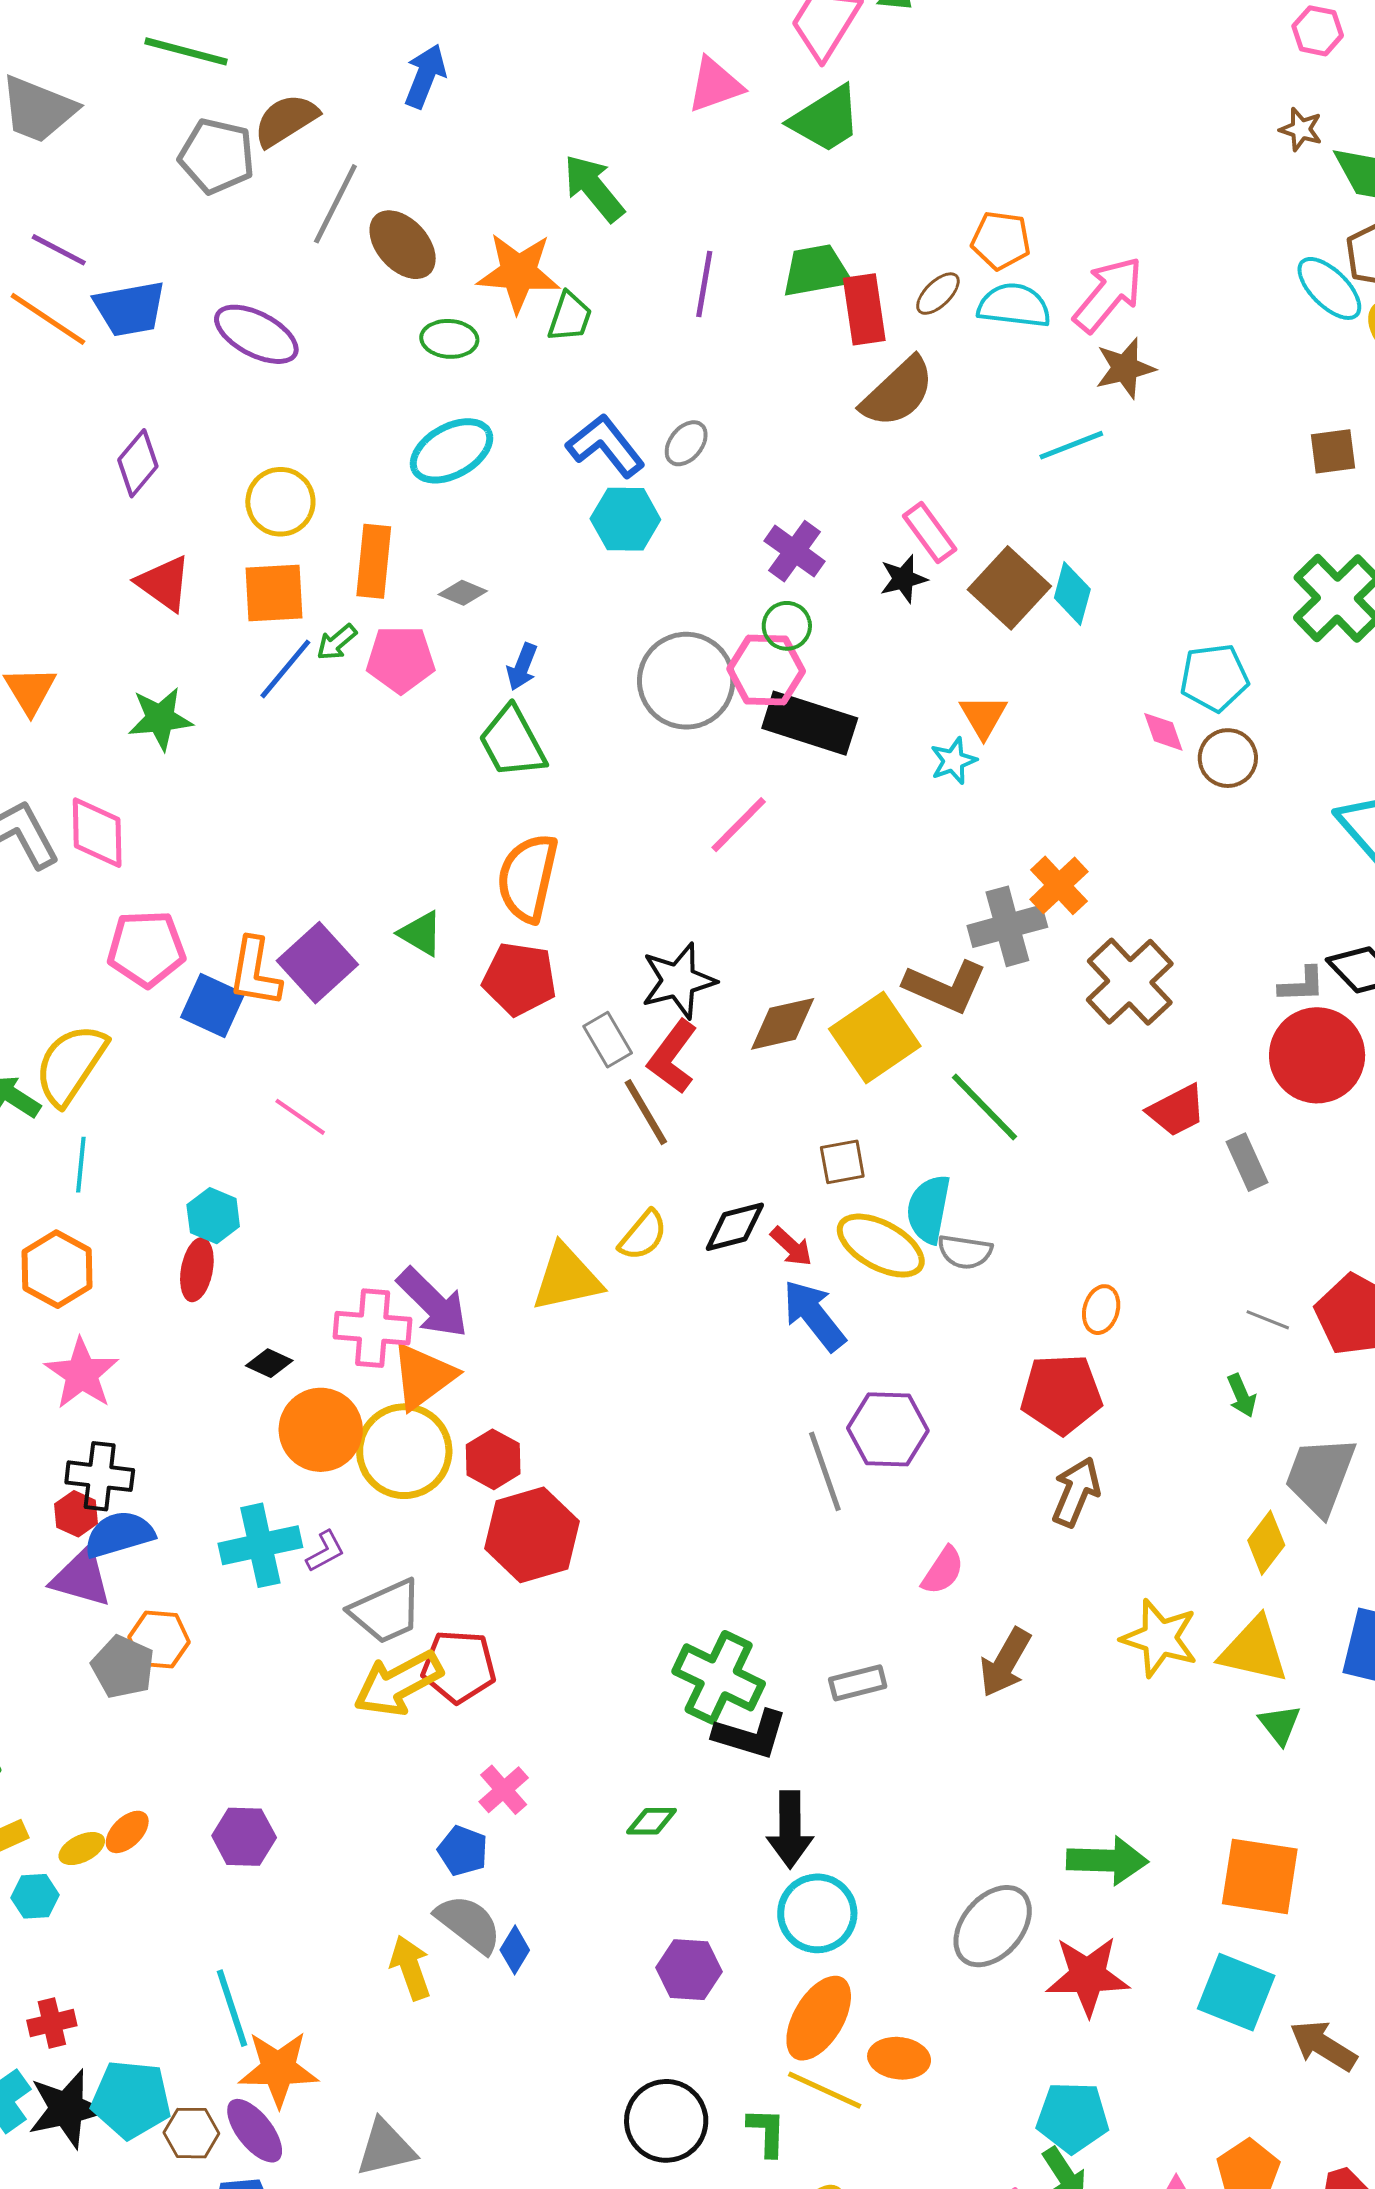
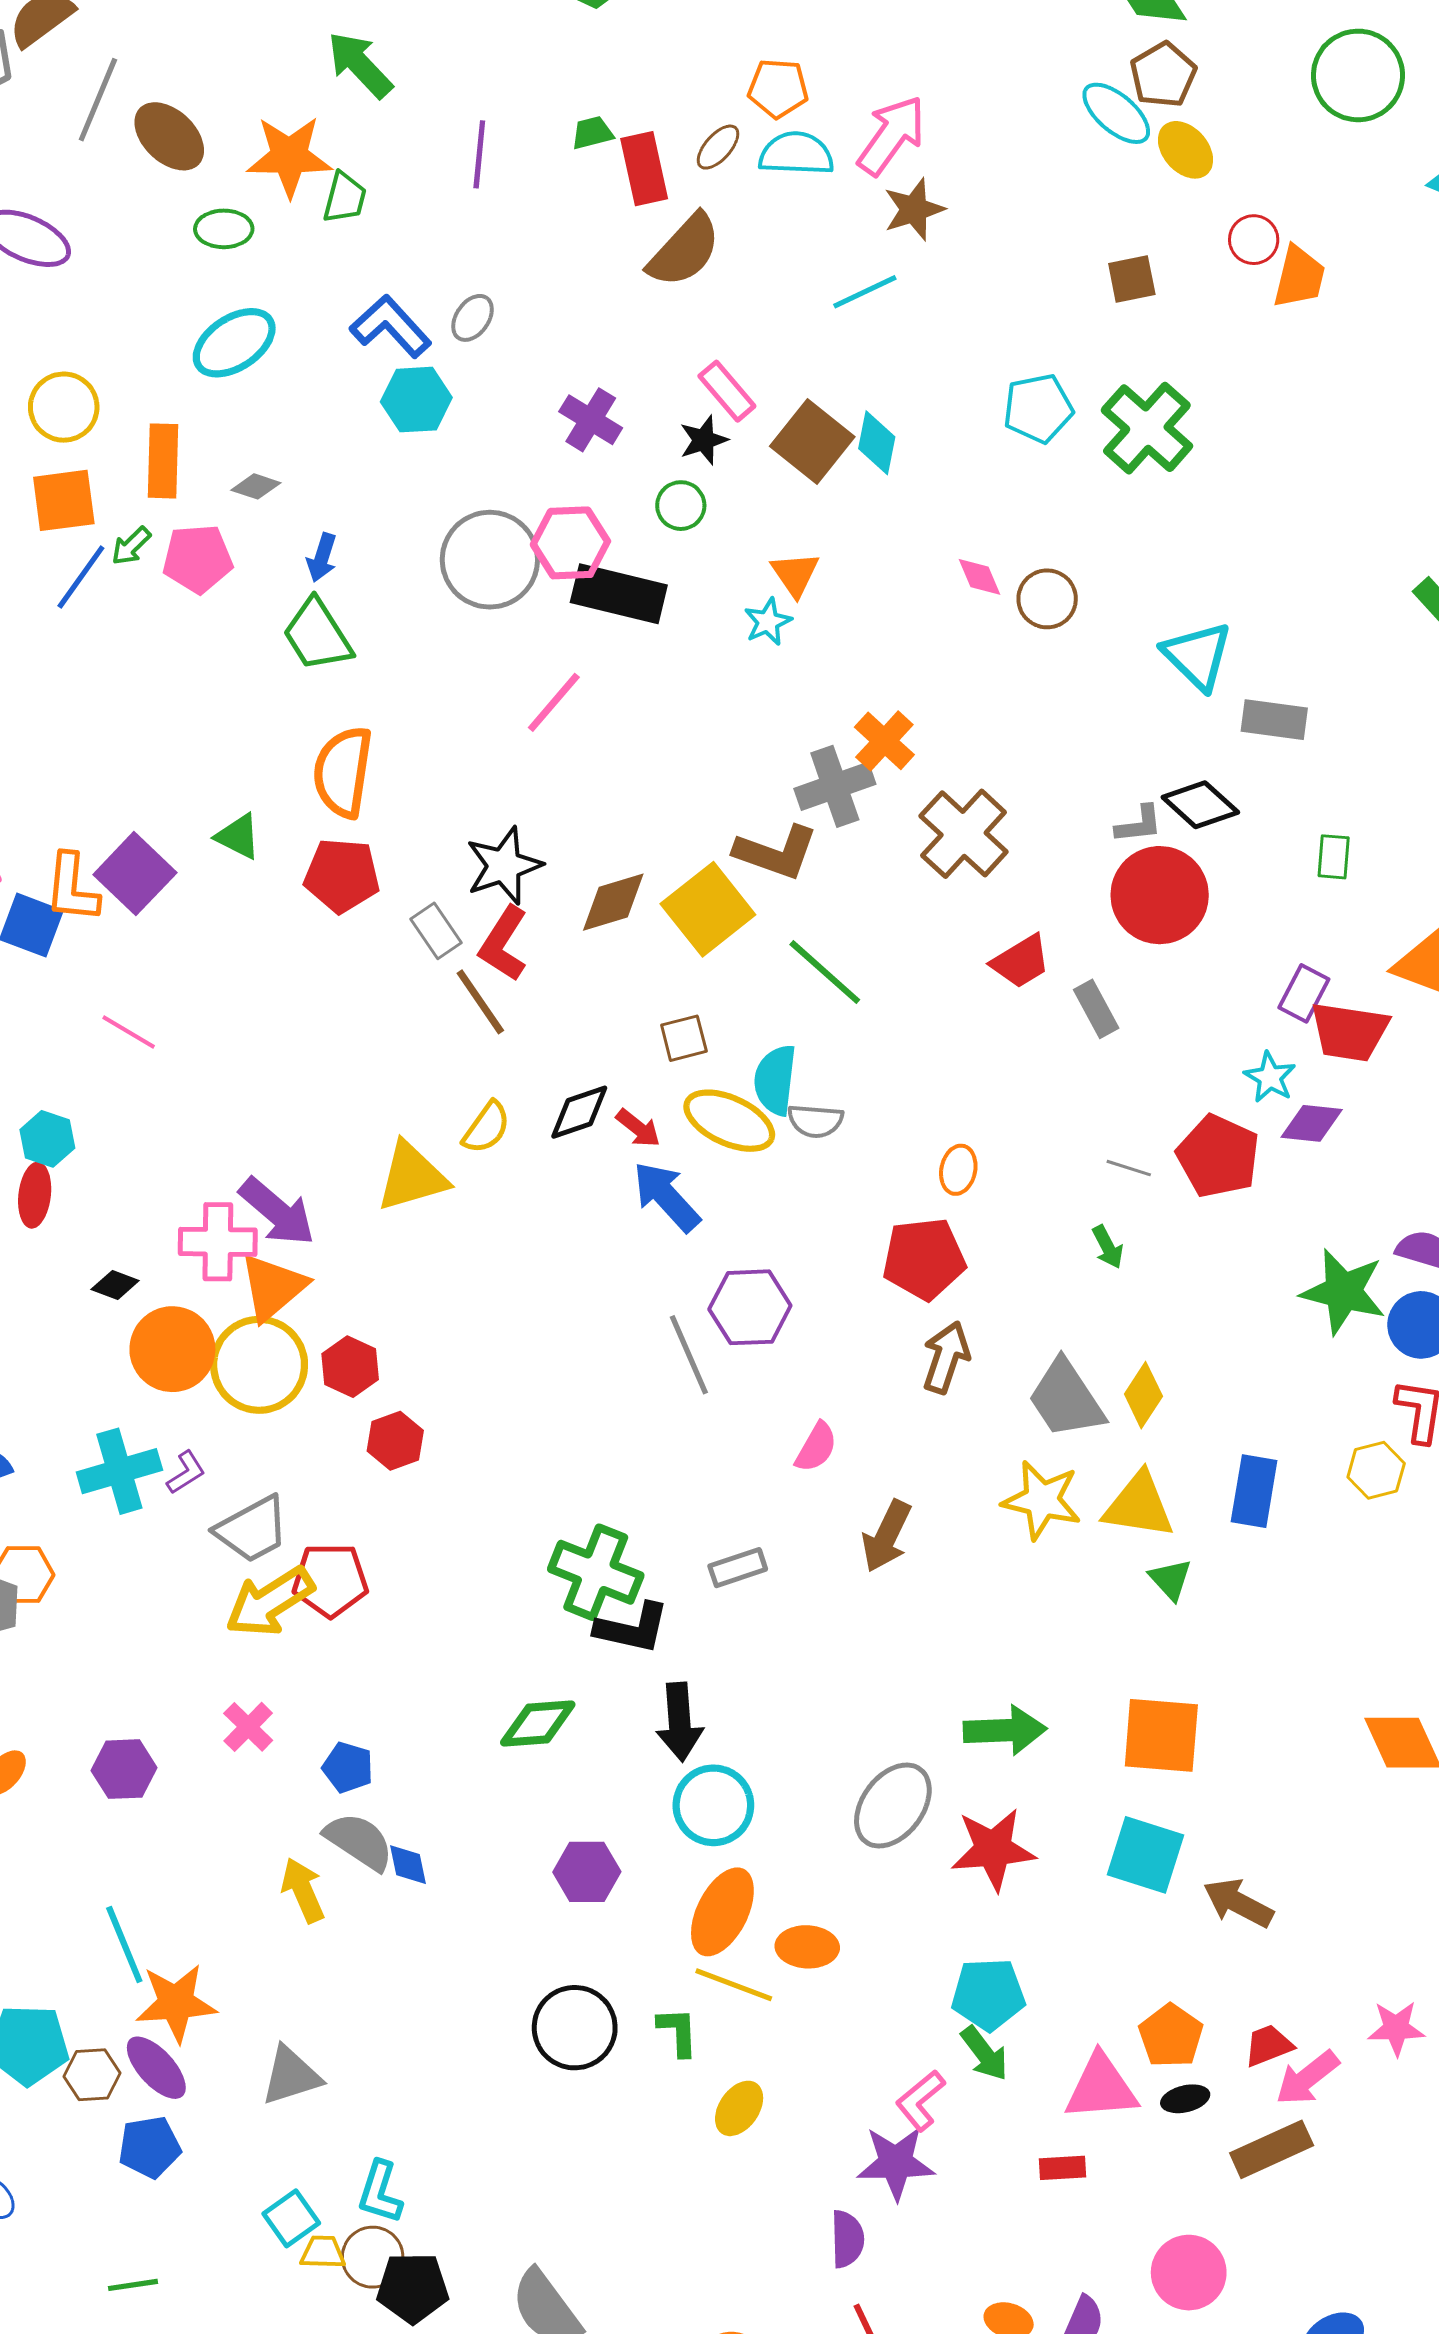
green trapezoid: (816, 271) -> (592, 133), size x0.6
green circle: (787, 626) -> (681, 506), moved
cyan pentagon: (1214, 678) -> (1038, 408), moved
gray trapezoid: (1320, 1476) -> (1066, 1399), moved, turned -50
red hexagon: (532, 1535) -> (395, 1441), size x0.6
pink cross: (504, 1790) -> (248, 1727), moved
green diamond: (651, 1821) -> (538, 1723), size x1.5
blue diamond: (515, 1950) -> (408, 1865), turned -39

